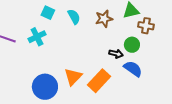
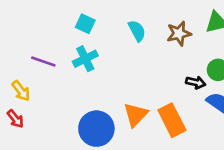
cyan square: (48, 13) -> (85, 24), moved
orange rectangle: (99, 81) -> (172, 120), turned -70

